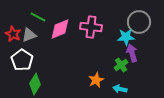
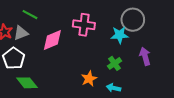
pink diamond: (60, 29) -> (52, 40), moved
purple arrow: (132, 53) -> (145, 56), moved
green diamond: (35, 84) -> (27, 83), turned -70

